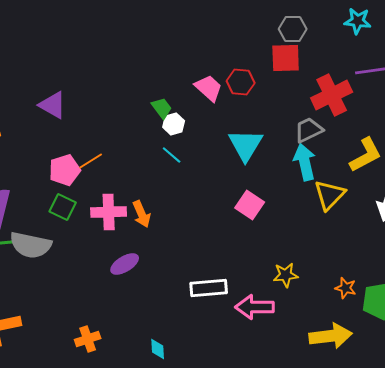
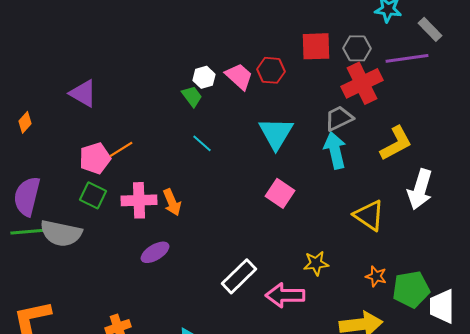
gray hexagon: (293, 29) -> (357, 48), moved
white hexagon: (174, 124) -> (204, 77), moved
yellow triangle: (330, 195) -> (369, 215), moved, turned -40
white rectangle: (209, 288) -> (239, 276), turned -39

